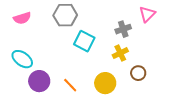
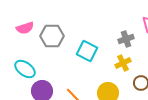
gray hexagon: (65, 15) -> (52, 36), moved

